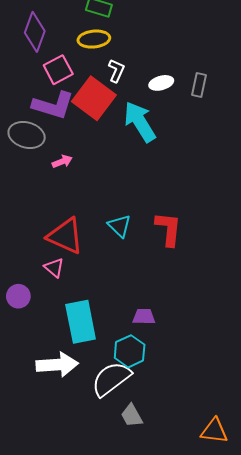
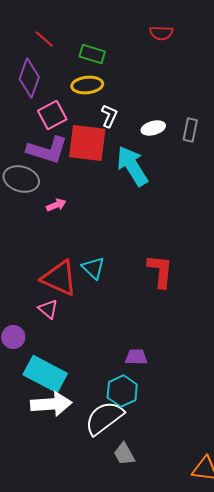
red square: (94, 98) -> (87, 143), turned -30
cyan triangle: (119, 226) -> (93, 268), moved
cyan rectangle: (81, 322) -> (45, 374), moved, turned -51

